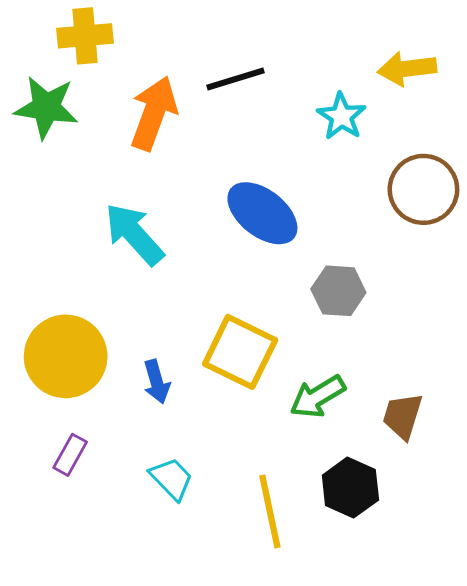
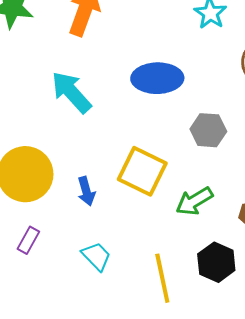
blue ellipse: (262, 213) -> (157, 78), turned -39

